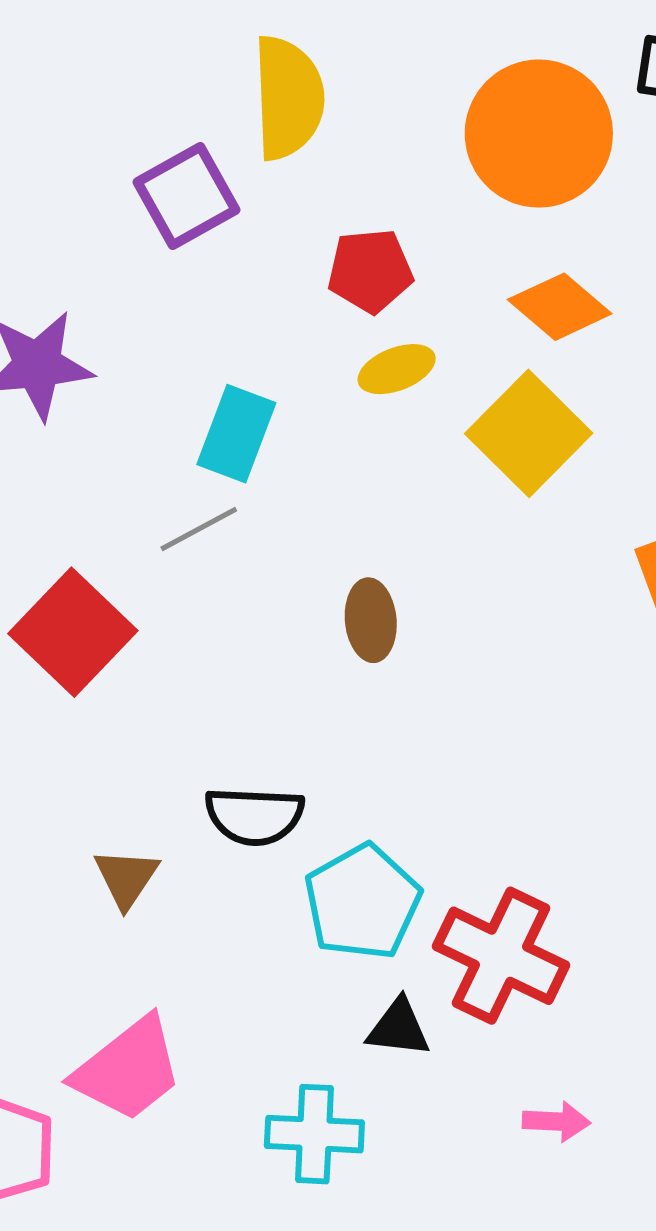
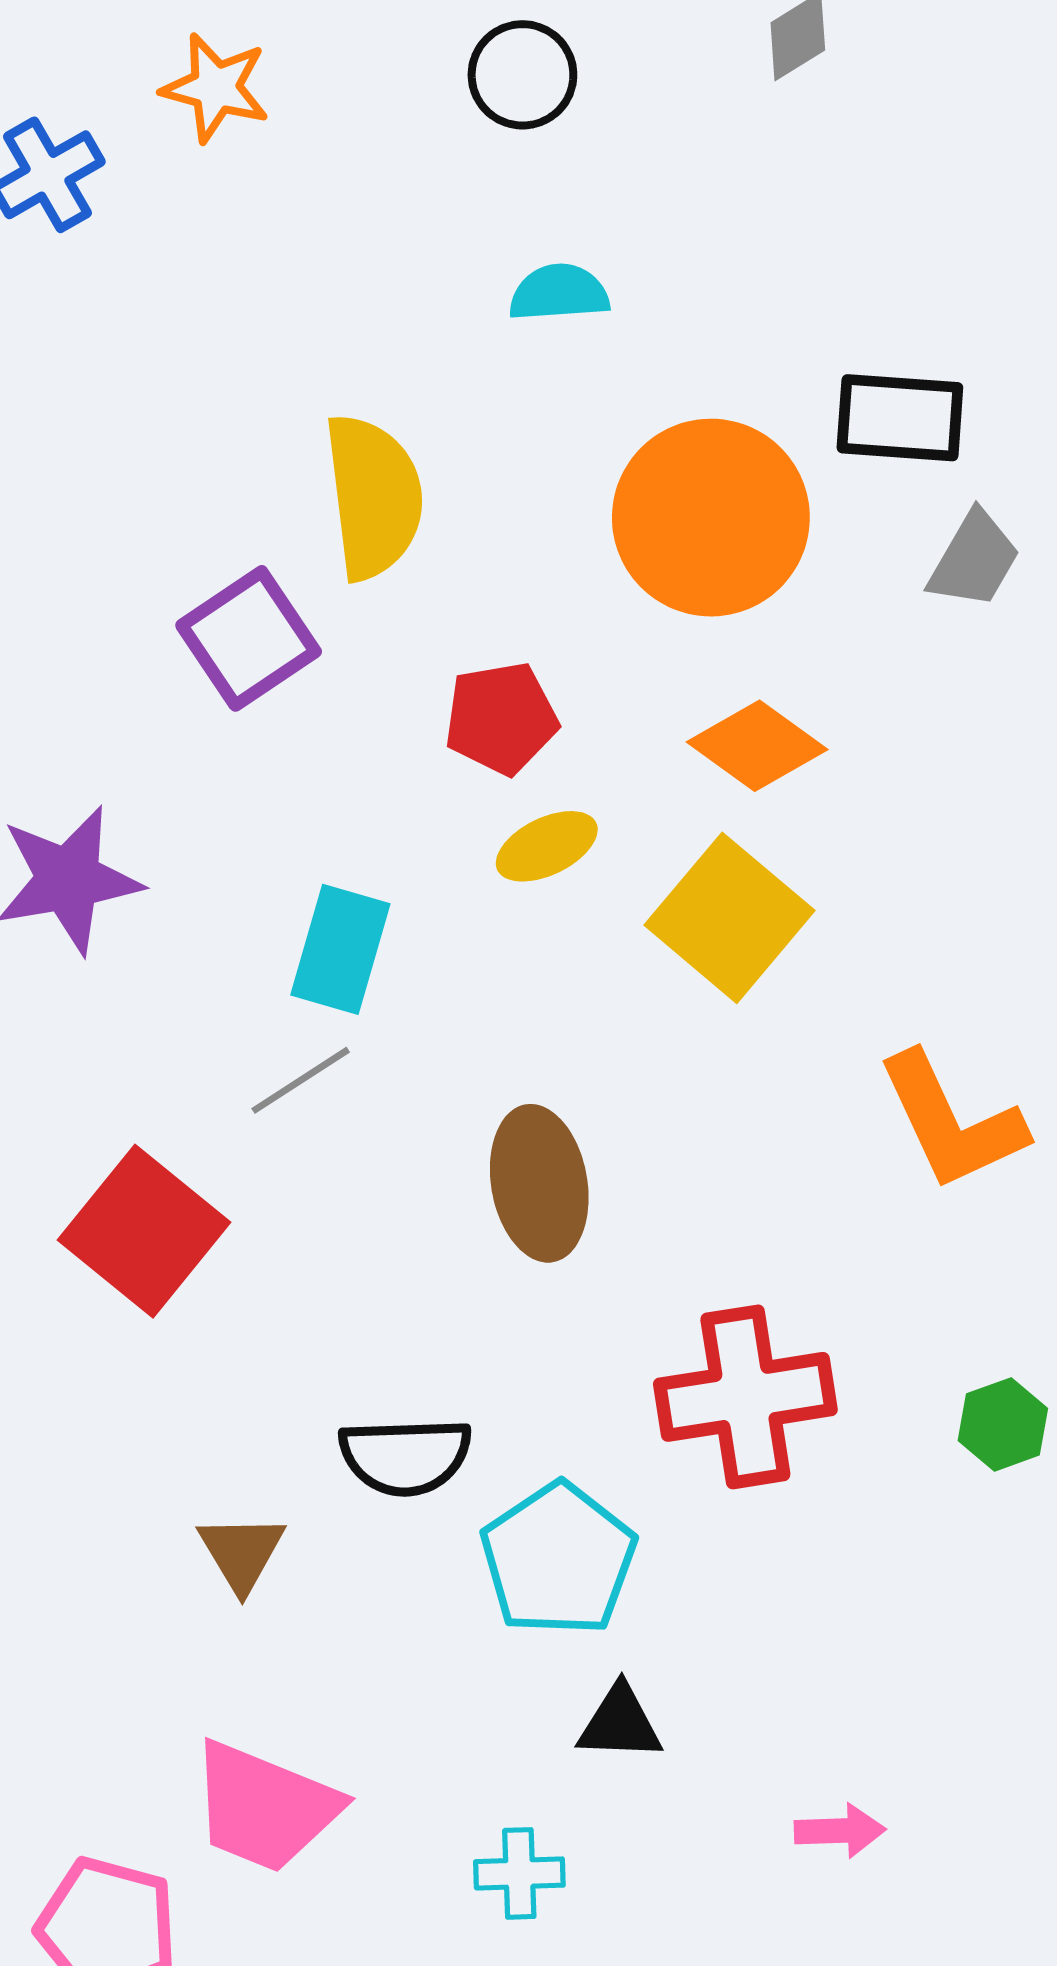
brown ellipse: (371, 620) -> (539, 1183), size x1.4
red cross: (501, 956) -> (745, 1397), moved, turned -30
pink trapezoid: (128, 1069) -> (265, 1807), turned 65
cyan cross: (314, 1134) -> (519, 1873), size x0.7

